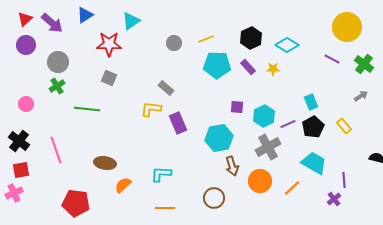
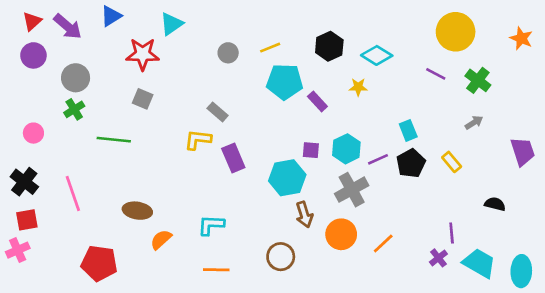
purple rectangle: (248, 67) -> (317, 101), moved
purple square: (237, 107) -> (311, 150), moved
cyan trapezoid: (314, 163) -> (479, 263), moved

